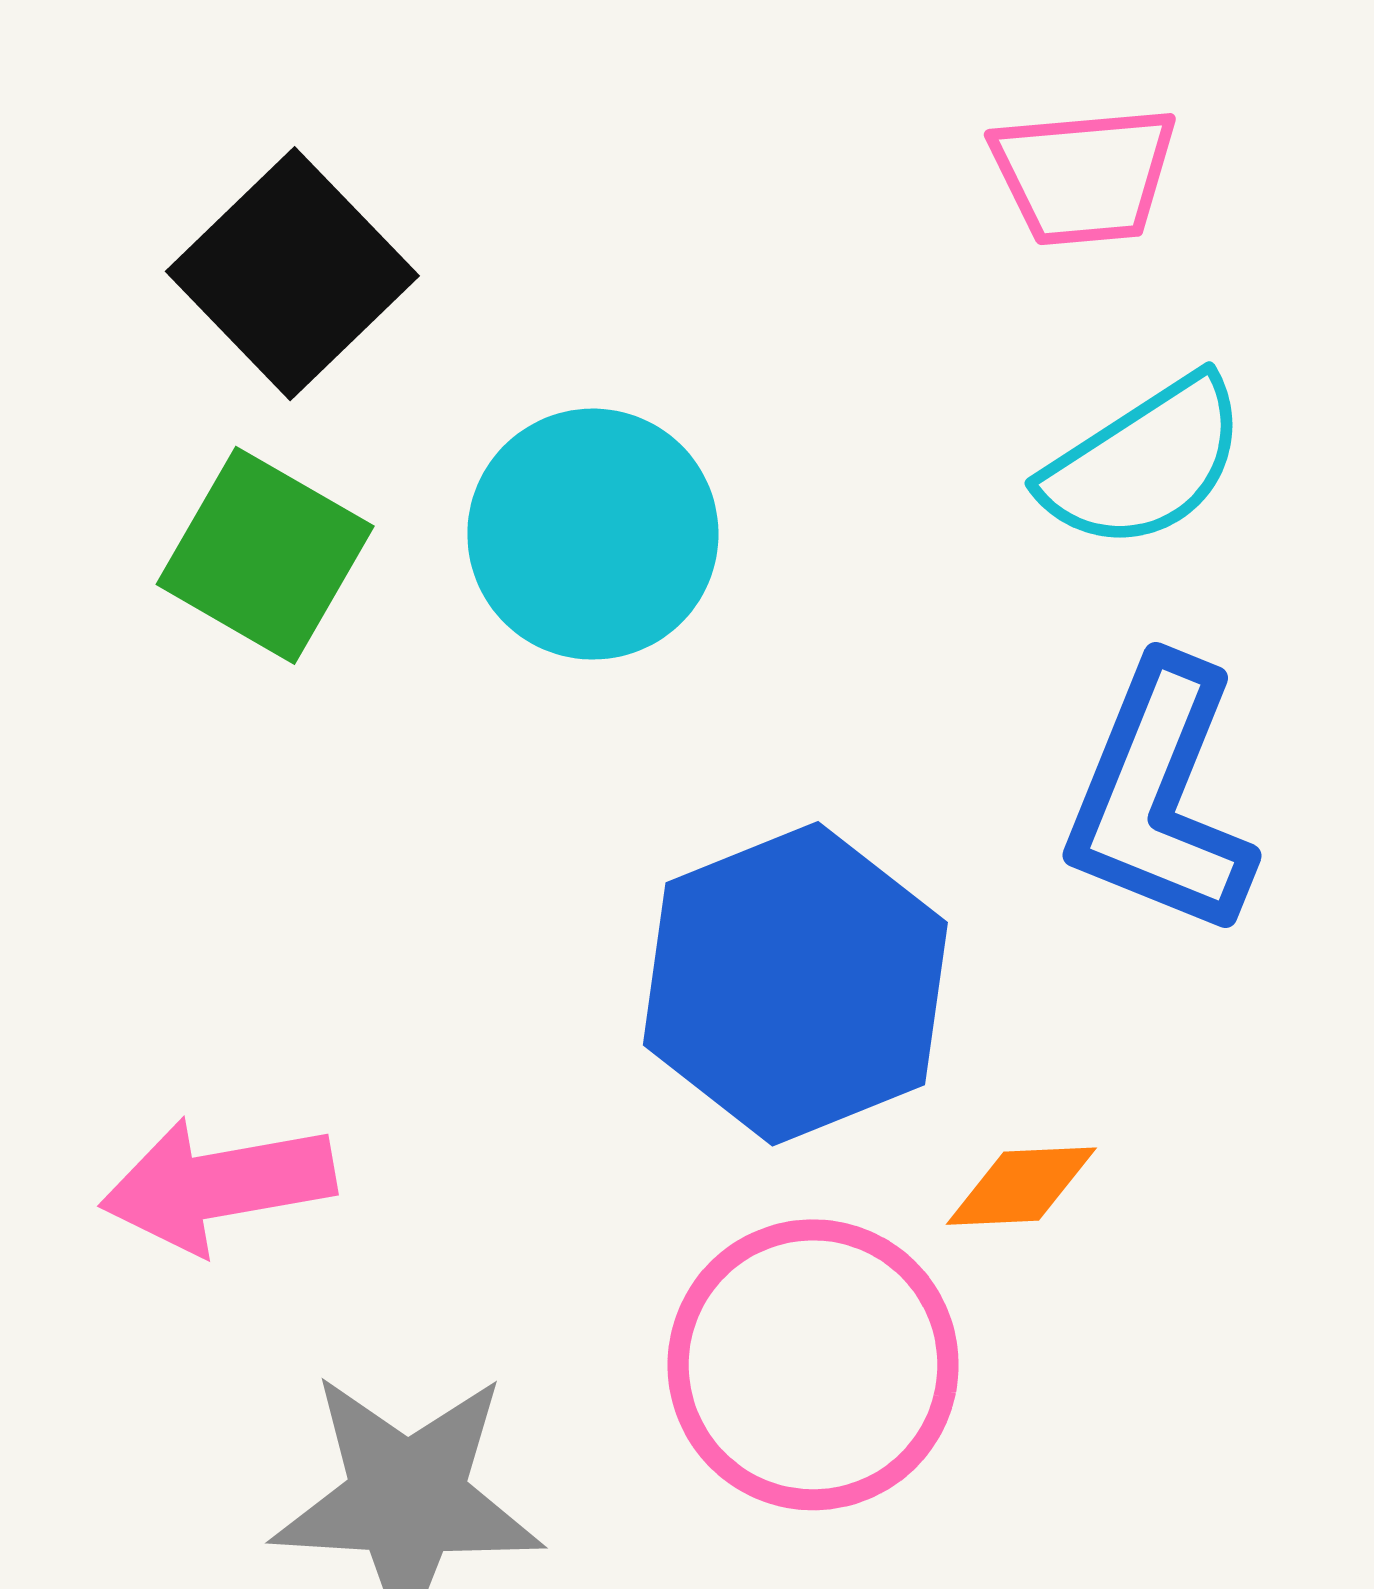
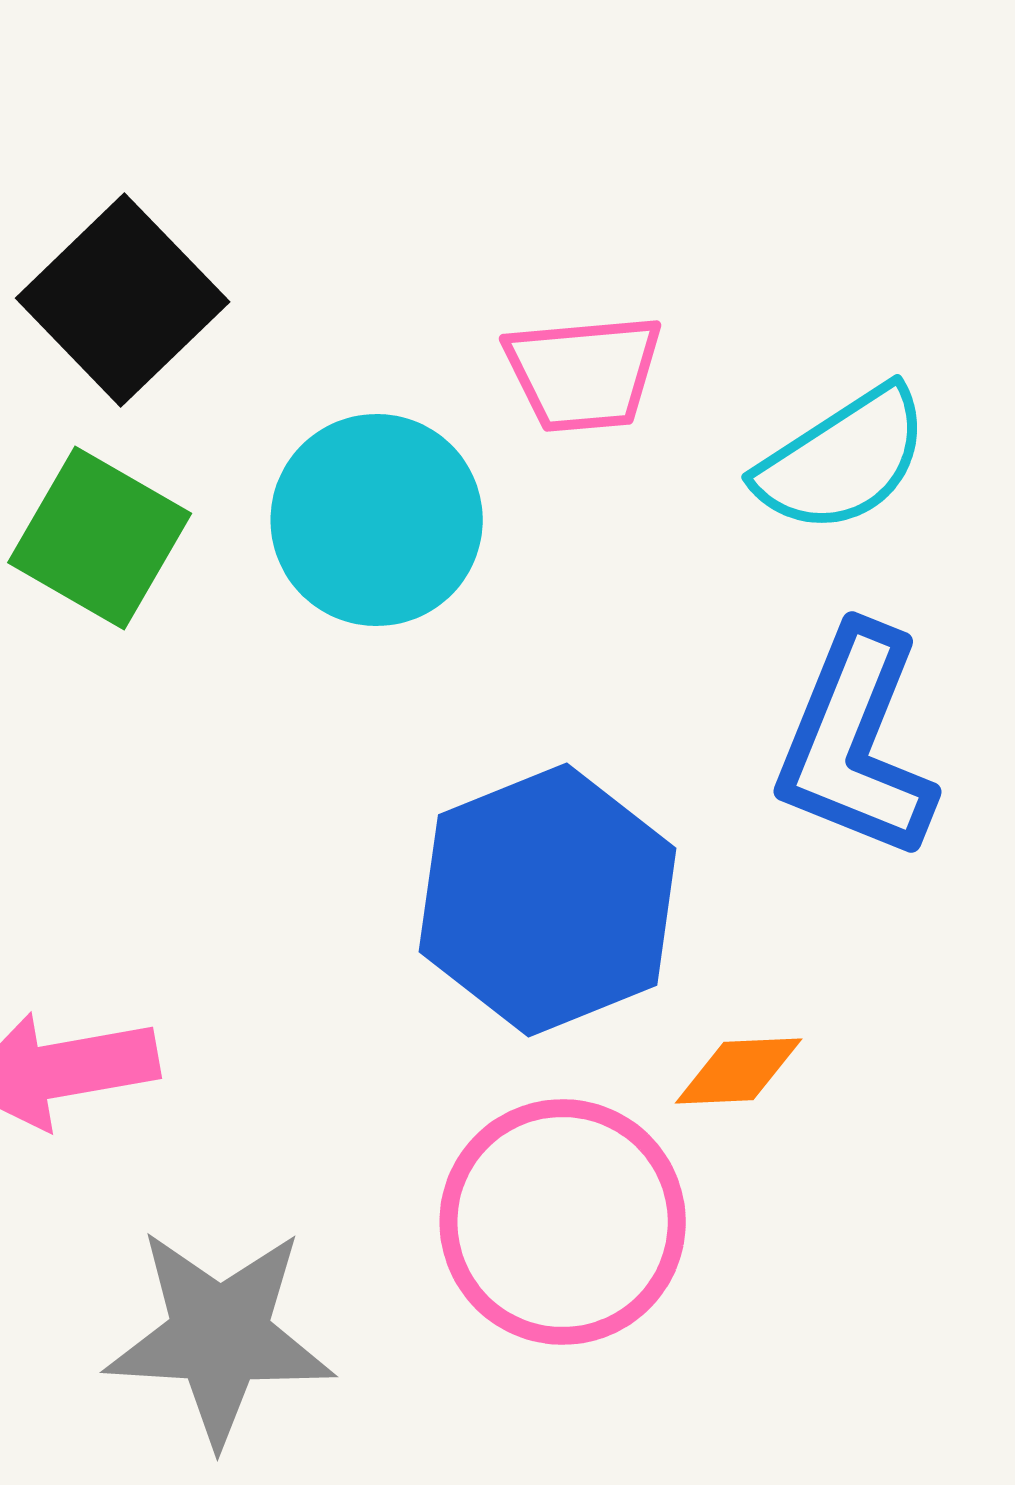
pink trapezoid: (1084, 175) -> (584, 373), moved

